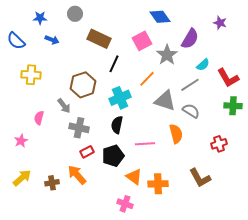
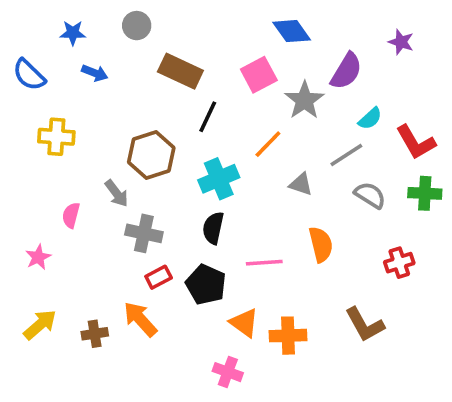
gray triangle: (165, 101) -> (301, 184), size x0.6
gray semicircle: (191, 111) -> (370, 195), moved
black pentagon: (113, 156) -> (206, 285), turned -30

